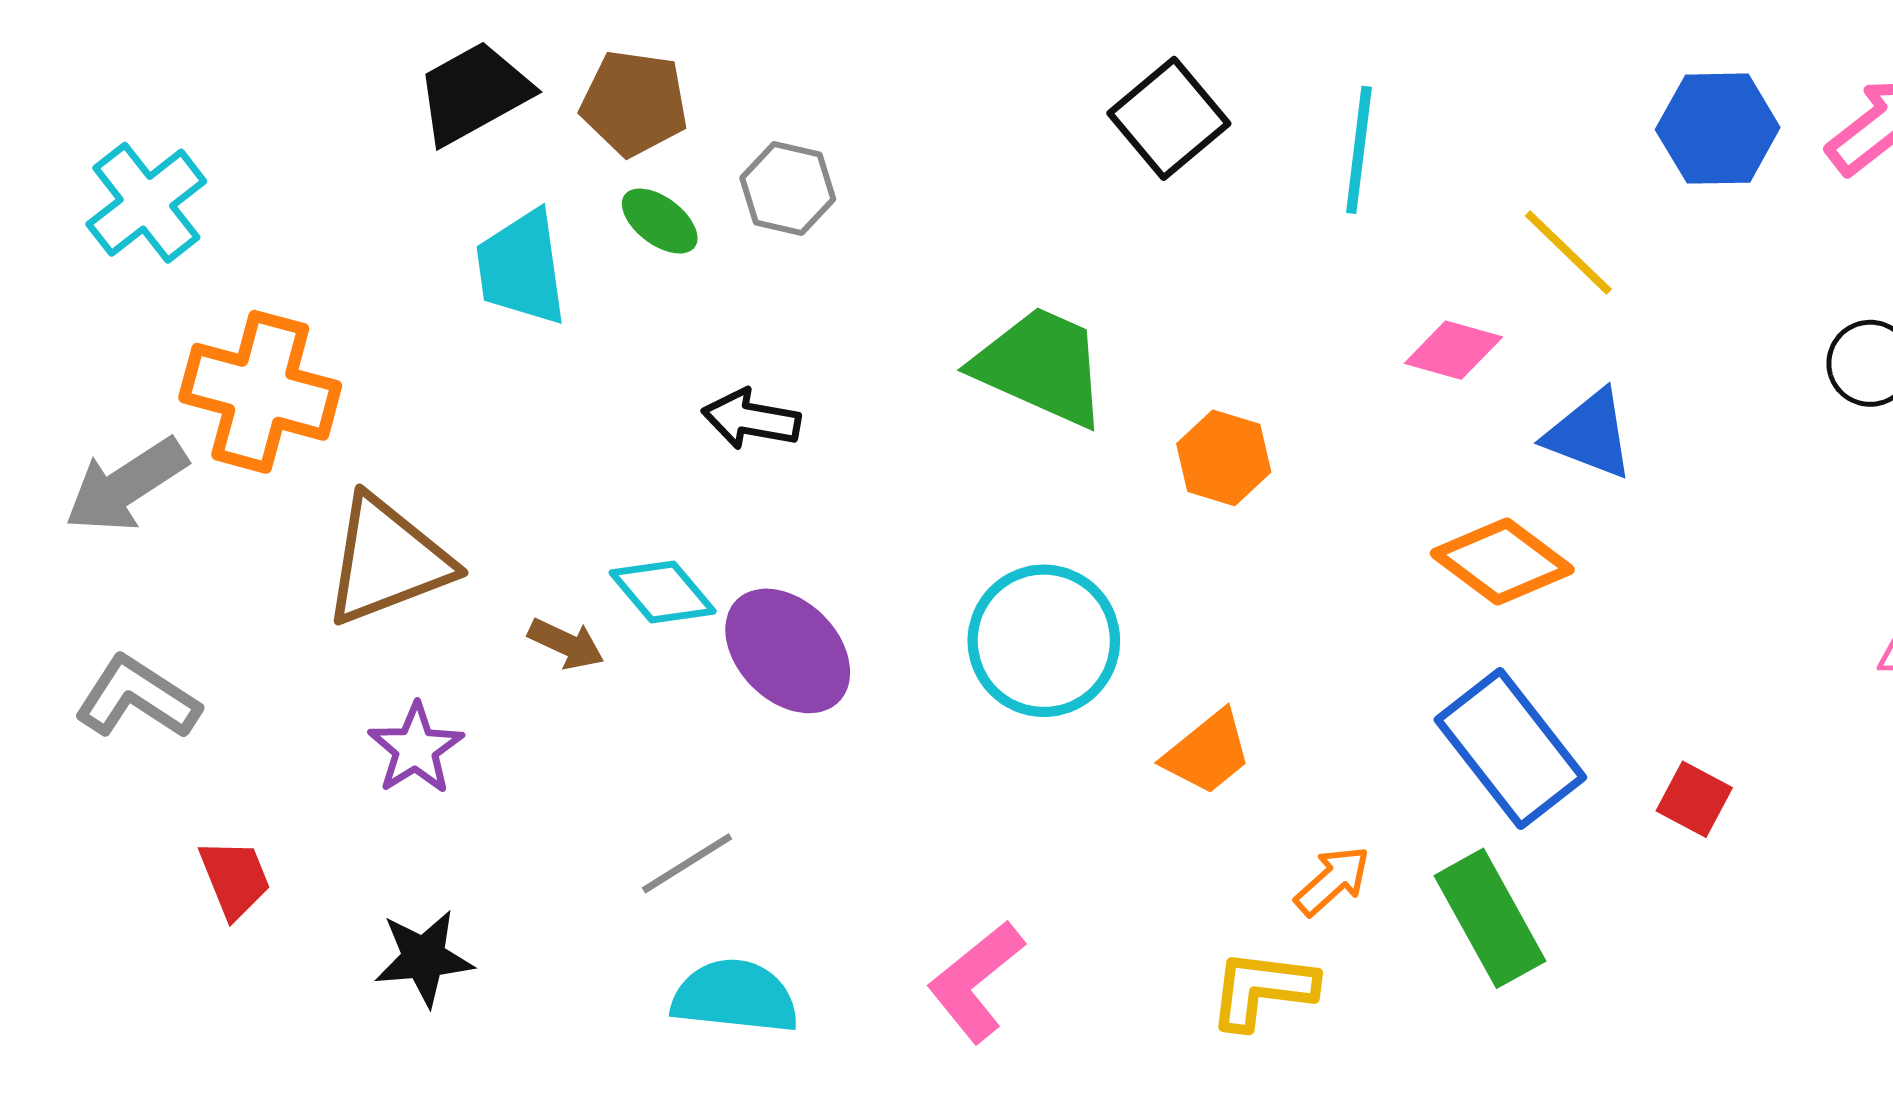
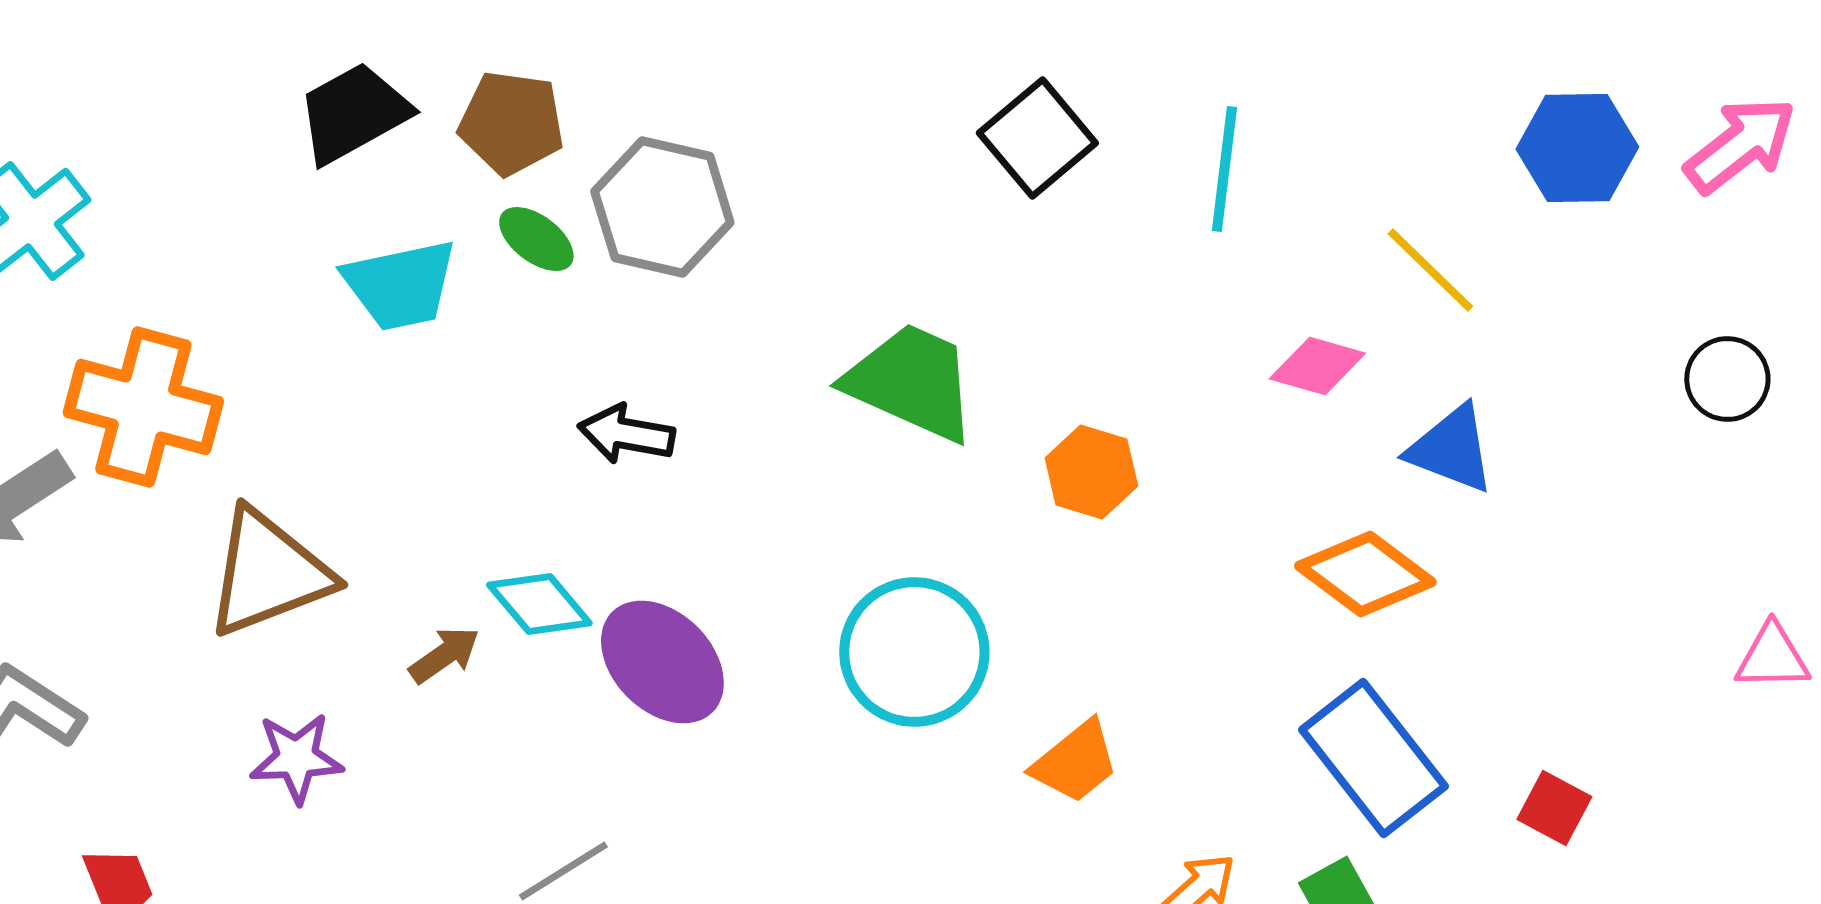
gray hexagon: (788, 188) -> (662, 207), size x1.5
cyan trapezoid: (521, 268) -> (400, 285), turned -94
brown arrow: (566, 644) -> (444, 655), turned -60
purple star: (416, 749) -> (296, 758), turned 30

